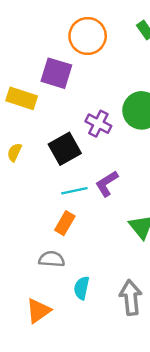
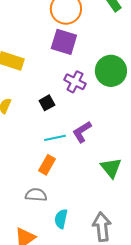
purple square: (56, 73) -> (64, 42), moved
black square: (65, 149) -> (47, 103), size x0.6

